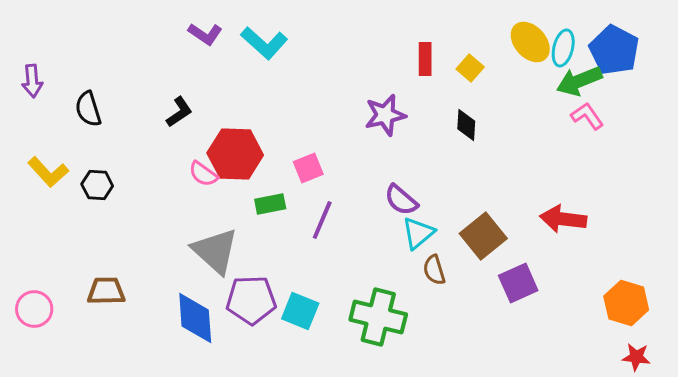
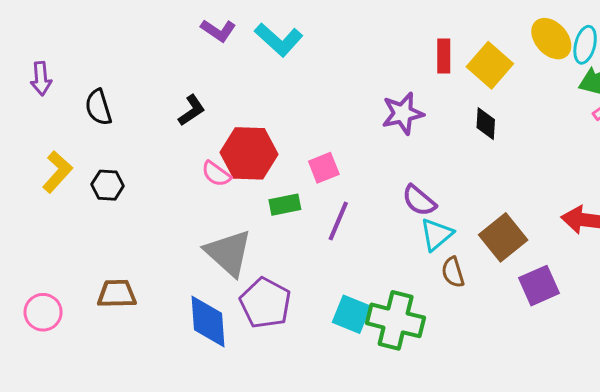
yellow square: (470, 68) -> (490, 65), size x1.6
yellow L-shape: (48, 172) -> (57, 172), turned -96
purple pentagon: (251, 300) -> (265, 303), turned 30
cyan square: (300, 311) -> (351, 314), moved

